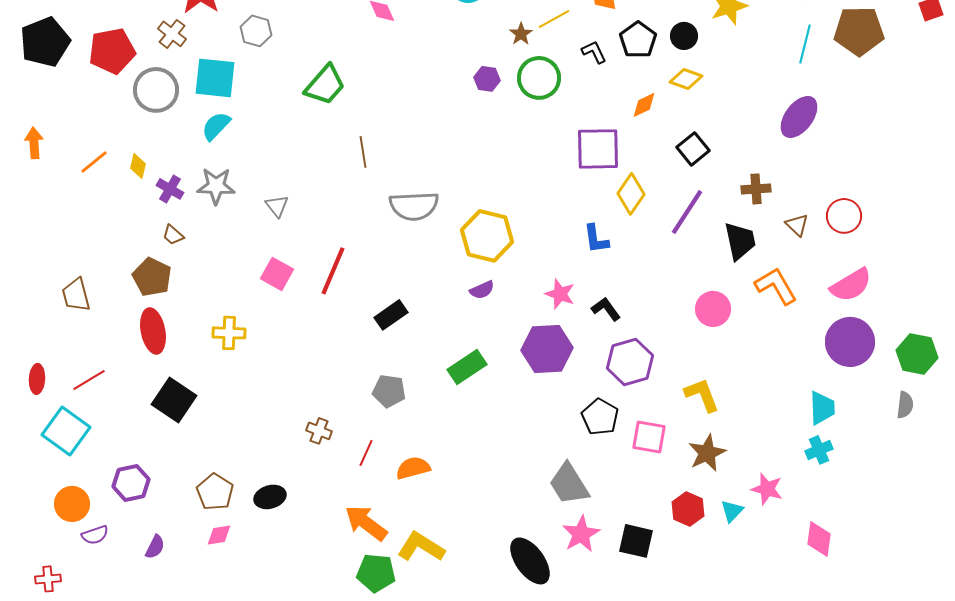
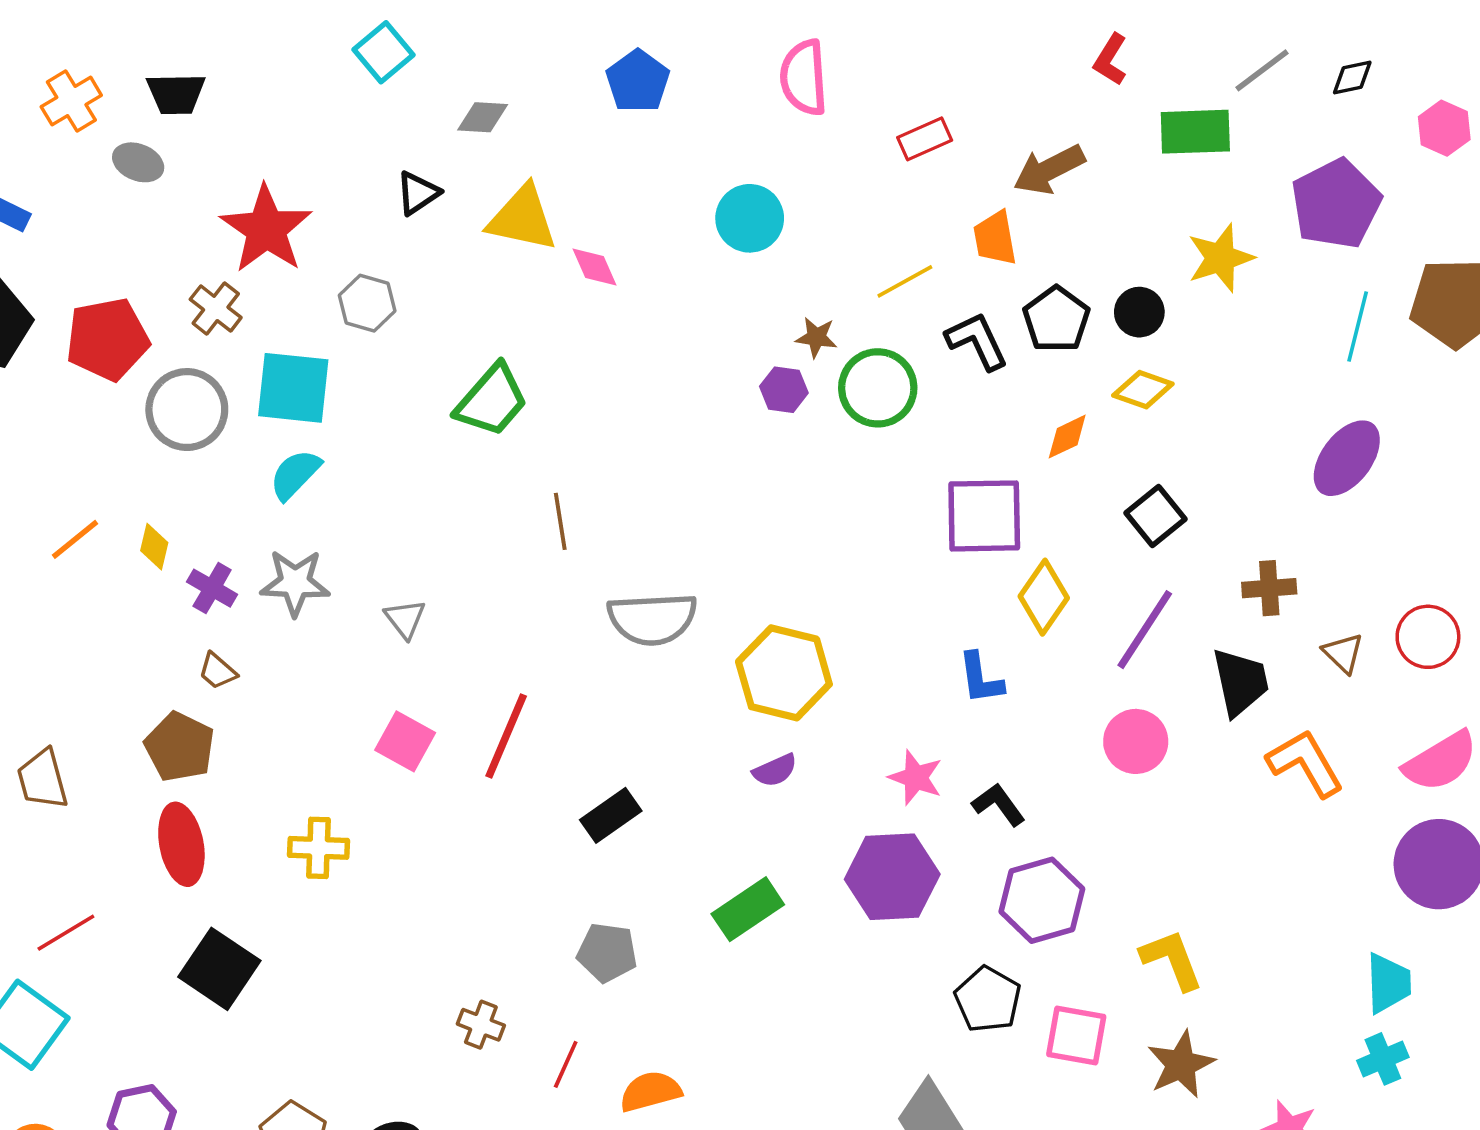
brown star: (521, 34) -> (816, 337), moved, turned -30
black L-shape: (594, 52) -> (977, 341), size x1.4
pink circle: (713, 309) -> (1136, 741), moved

